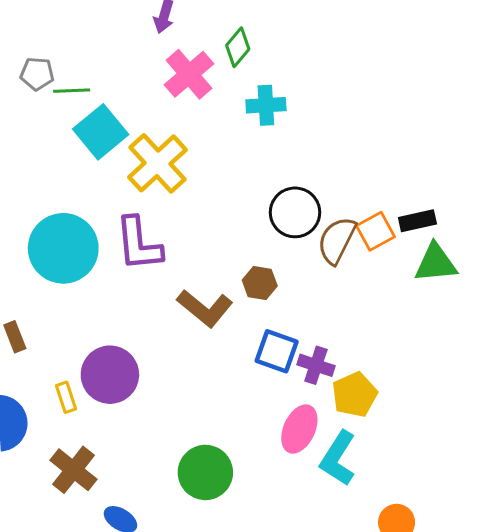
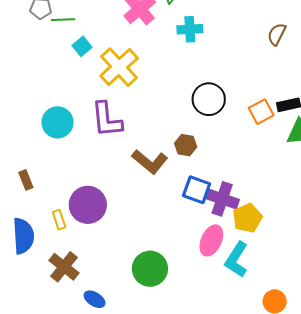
cyan square: (101, 132) -> (82, 46), size x0.6
brown semicircle: (337, 240) -> (277, 34), moved, size x0.7
cyan circle: (63, 248) -> (58, 122), size x0.7
purple cross: (316, 365) -> (222, 199), size x1.4

